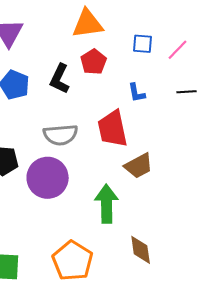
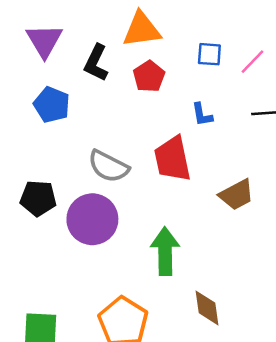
black L-shape: (60, 79) -> (96, 63), moved
gray semicircle: (61, 135) -> (108, 166), turned 32
brown trapezoid: (139, 166) -> (237, 195), moved

